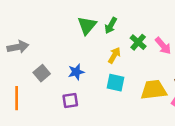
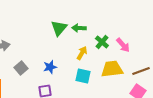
green arrow: (111, 25) -> (79, 28), turned 64
yellow trapezoid: (154, 90) -> (112, 69), moved

